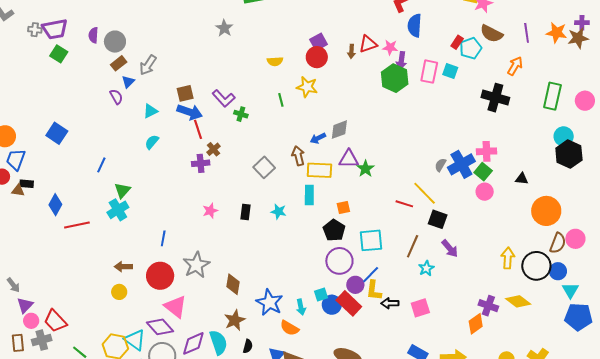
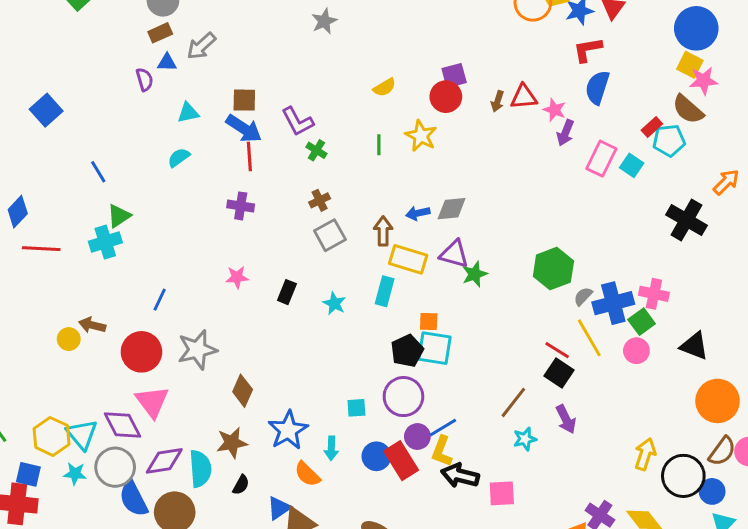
brown semicircle: (491, 34) -> (688, 109), moved
yellow semicircle: (275, 61) -> (385, 87), turned -42
green hexagon: (395, 78) -> (553, 269), moved
blue triangle: (128, 82) -> (167, 62), turned 32
brown cross: (214, 149) -> (320, 200), moved
blue line: (101, 165) -> (98, 172), turned -70
black triangle: (522, 179) -> (694, 346), size x1.5
yellow line: (425, 193) -> (589, 338), moved
red line: (404, 204) -> (557, 350), moved
cyan square: (371, 240) -> (434, 348), moved
yellow circle: (119, 292) -> (69, 339), moved
cyan square: (321, 294) -> (356, 408), moved
black arrow: (390, 303) -> (460, 475), size x1.4

